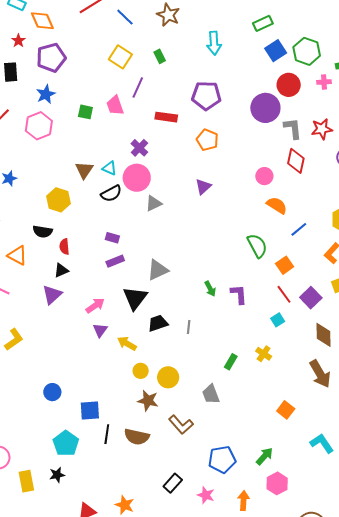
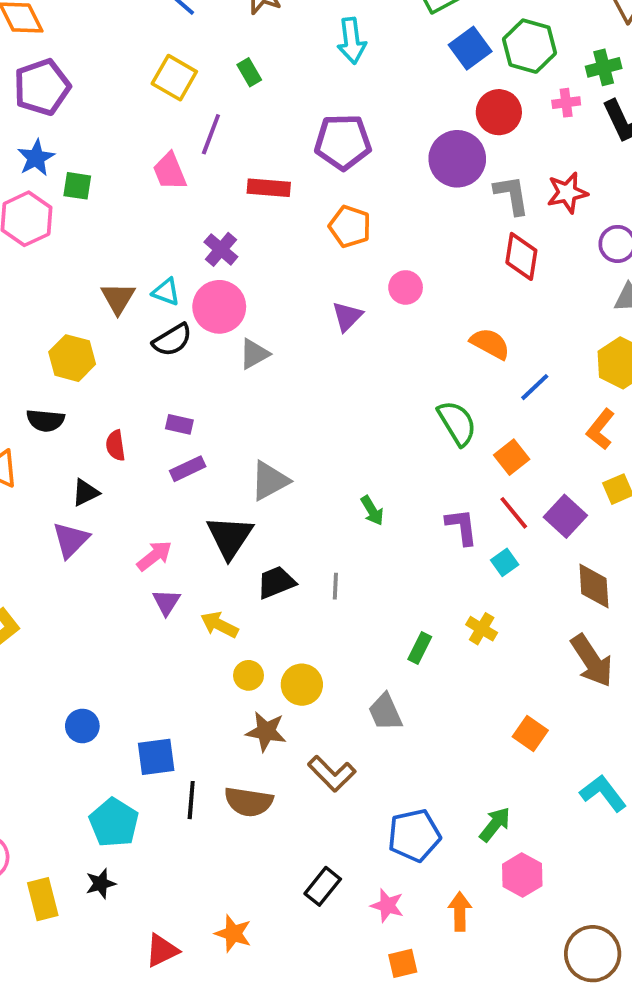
green square: (85, 112) -> (77, 186), moved
pink circle: (264, 176) -> (406, 287), moved
red semicircle: (64, 247) -> (116, 445), moved
purple L-shape: (239, 294) -> (462, 527), moved

